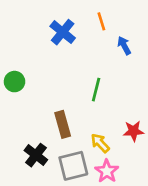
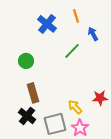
green circle: (15, 82) -> (26, 61), moved
green line: (96, 90) -> (72, 51), moved, turned 30
brown rectangle: (63, 124) -> (33, 93), moved

